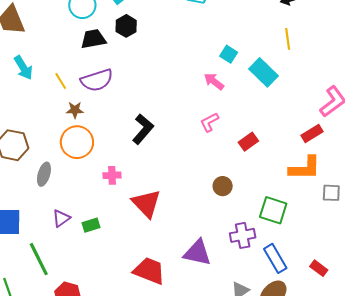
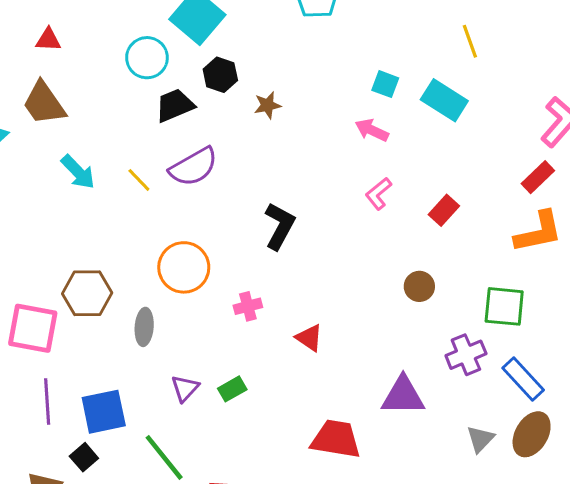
brown star: (75, 110) -> (267, 105), moved
red triangle: (146, 203) -> (309, 338), size x0.6

